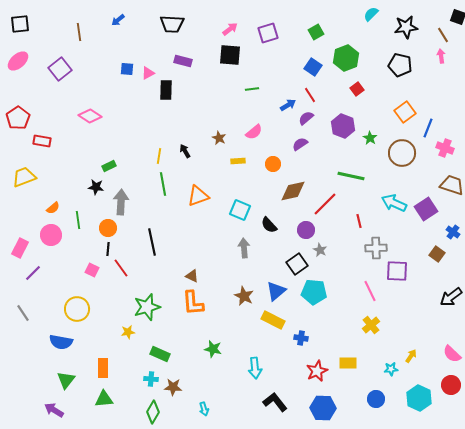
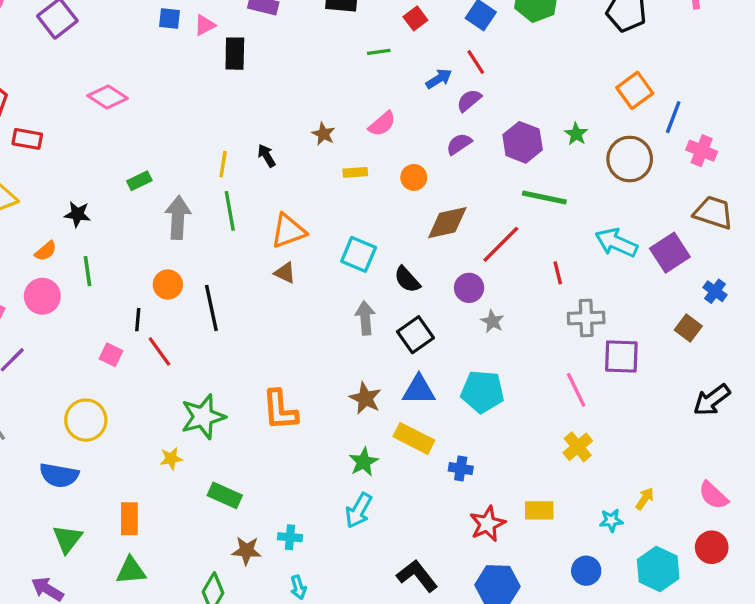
red square: (357, 89) -> (415, 18), moved
purple hexagon: (343, 126) -> (523, 142), moved
black star: (96, 187) -> (77, 214), moved
gray arrow: (121, 202) -> (178, 218), moved
orange circle: (108, 228) -> (168, 285), moved
black square: (297, 264) -> (415, 335), moved
brown triangle: (192, 276) -> (285, 273), moved
blue triangle: (276, 291) -> (419, 390), turned 40
green star: (213, 349) -> (364, 462), moved, turned 30
cyan arrow: (255, 368) -> (359, 510), moved, turned 35
cyan cross: (151, 379) -> (290, 537), moved

